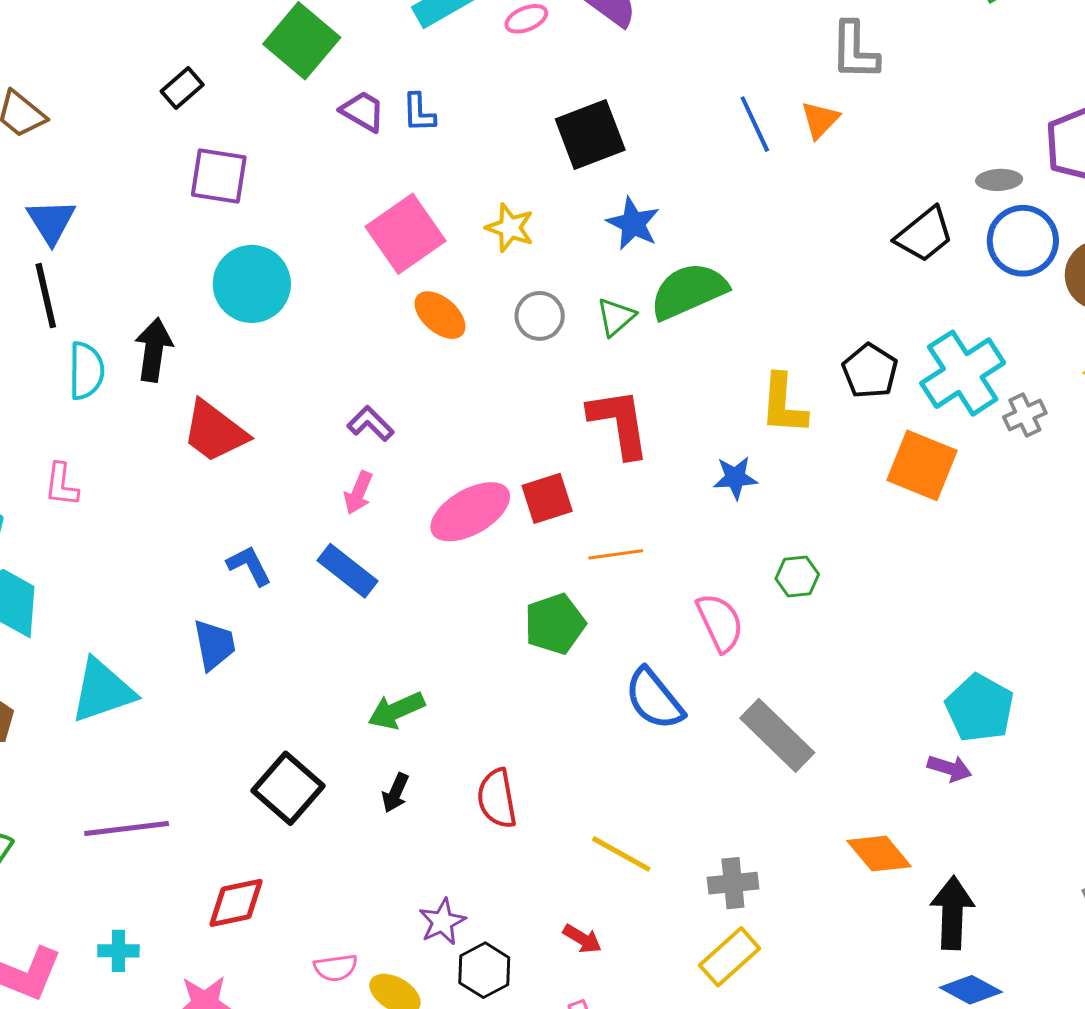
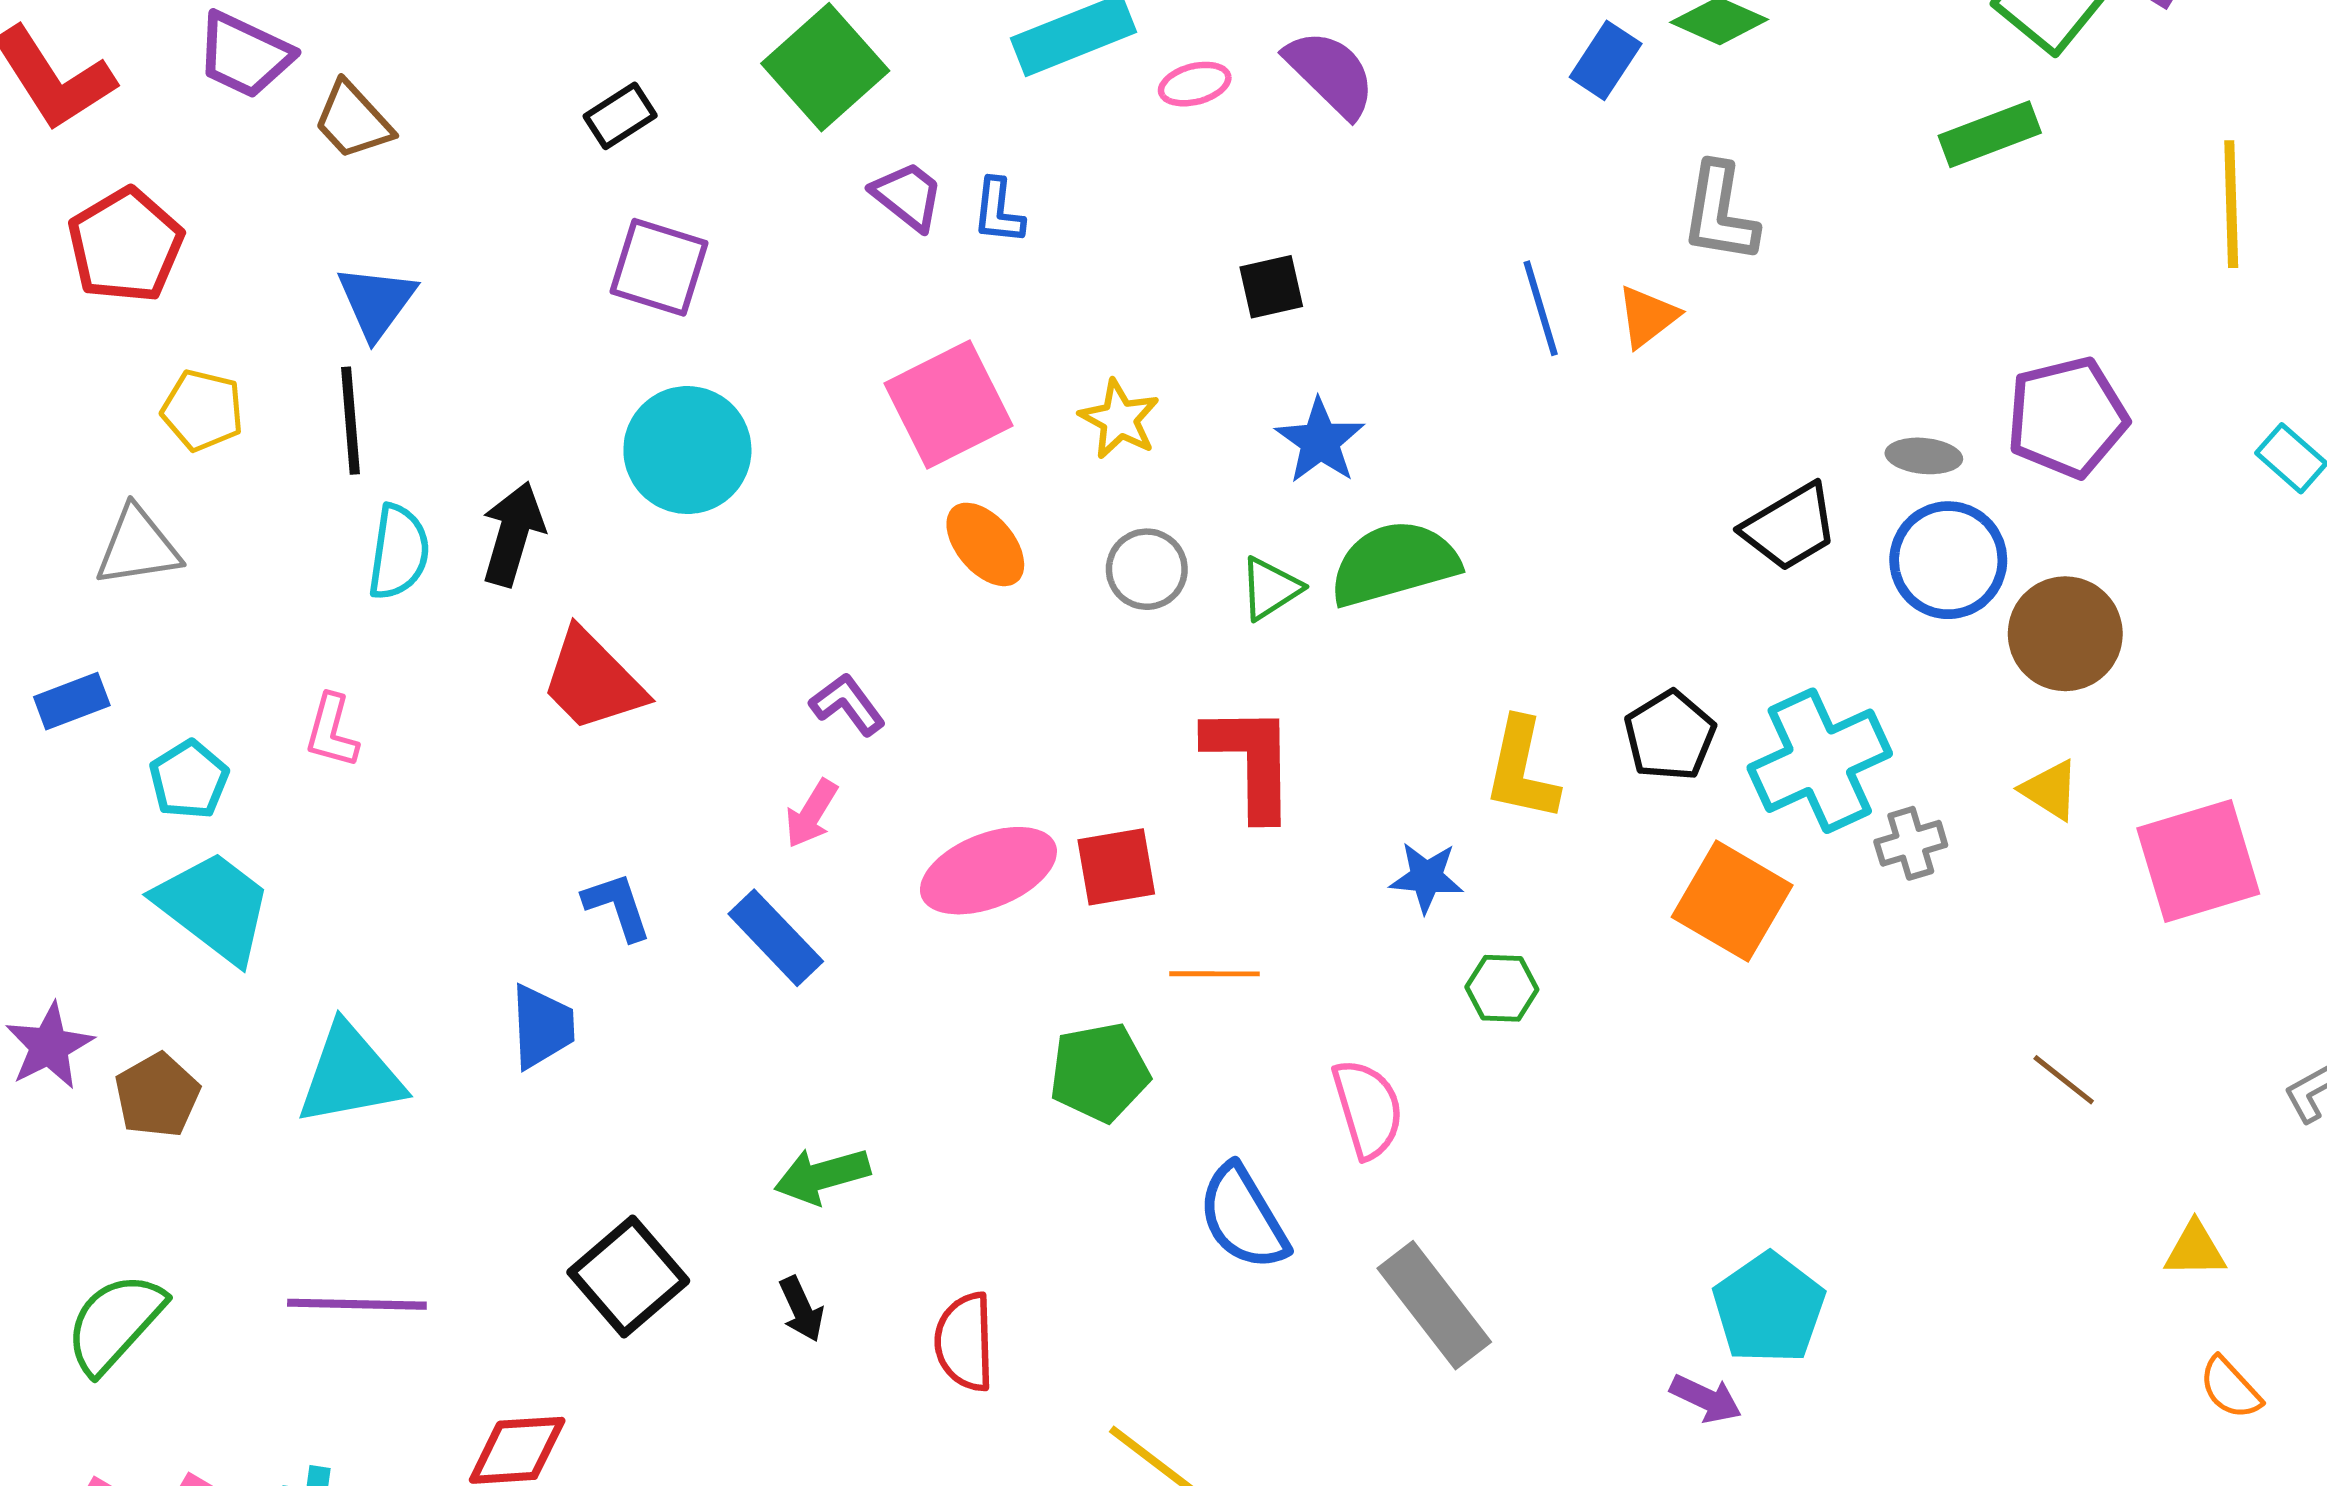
black square: (590, 135) -> (1271, 287), size x0.6
green hexagon: (797, 577) -> (1502, 988), moved
black arrow: (395, 793) -> (801, 1309), turned -57

